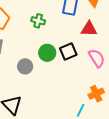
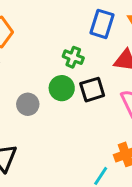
green cross: (38, 21) -> (73, 57), moved

